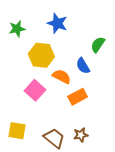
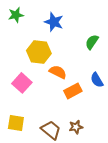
green star: (17, 29) -> (16, 15), moved
blue semicircle: (83, 66) -> (97, 80), moved
pink square: (35, 90) -> (22, 83), moved

